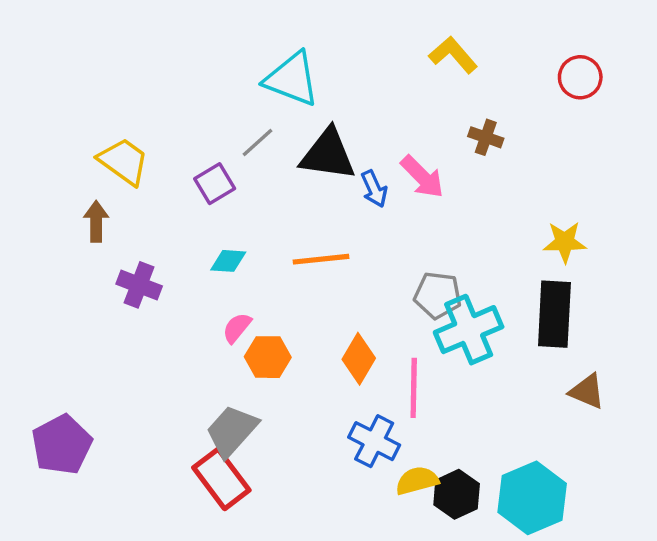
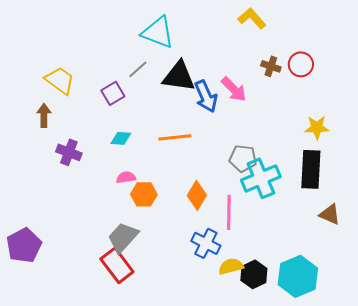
red circle: (580, 77) -> (301, 64), moved
blue arrow: (374, 189) -> (206, 96), size x1.5
pink semicircle: (237, 328) -> (126, 177), turned 42

